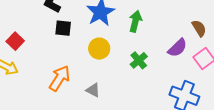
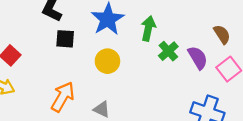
purple semicircle: (177, 48) -> (198, 58), turned -75
green cross: (139, 60) -> (168, 51), moved

